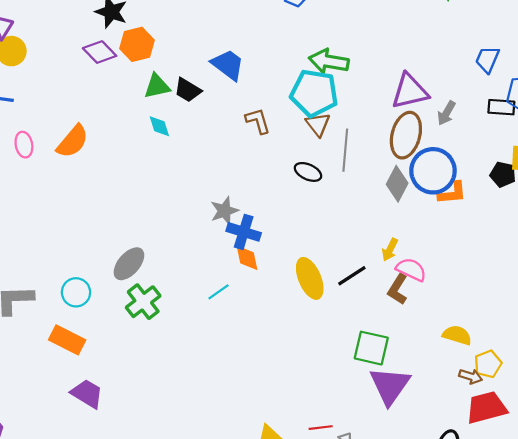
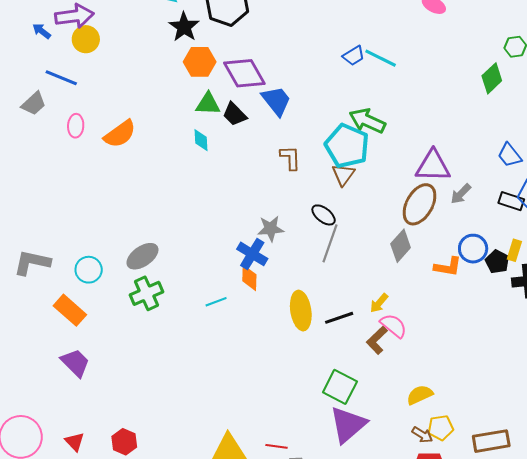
purple diamond: (100, 52) -> (244, 73), moved, size x1.4
blue trapezoid: (487, 59) -> (510, 155), turned -76
gray line: (345, 150) -> (330, 243), moved
blue circle: (433, 171) -> (473, 249), moved, size x0.7
gray star: (224, 211) -> (271, 229), moved
yellow semicircle: (457, 335) -> (420, 395), turned -56

